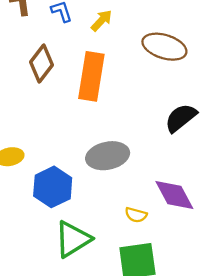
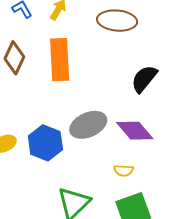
blue hexagon: (53, 187) -> (45, 143), moved
purple diamond: (174, 195) -> (135, 131), moved

